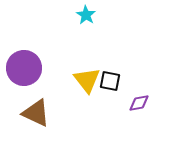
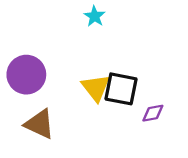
black square: (110, 81) -> (121, 89), size x1.5

